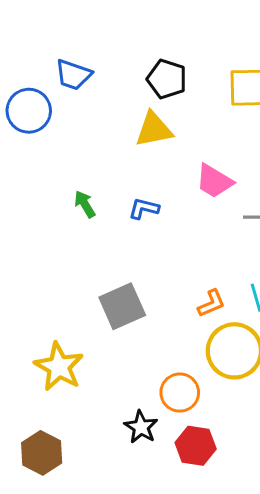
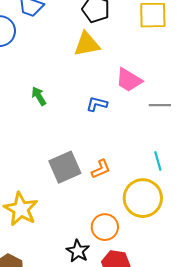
blue L-shape: (144, 208) -> (97, 104), moved
orange L-shape: (211, 303) -> (101, 169), moved

